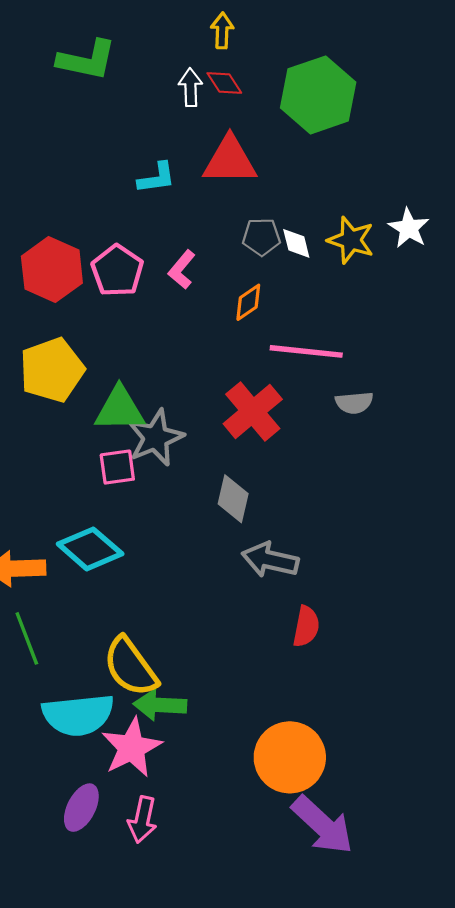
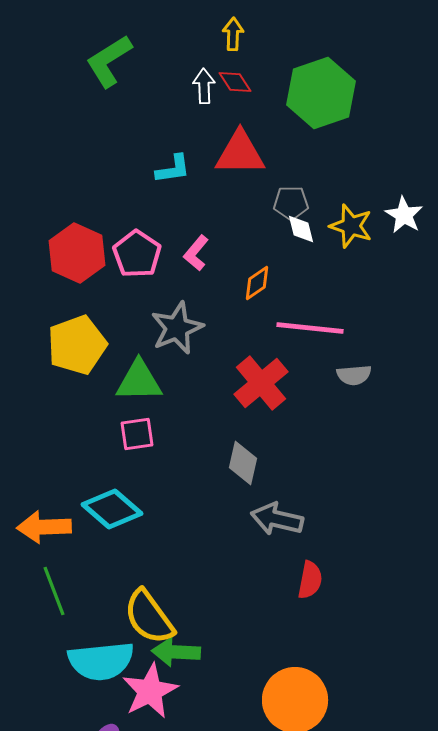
green L-shape: (87, 60) -> (109, 61), turned 136
gray pentagon: (261, 237) -> (291, 203), moved
gray star: (156, 438) -> (177, 328), moved

